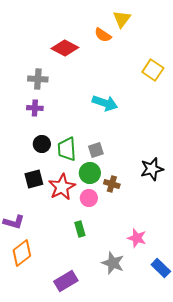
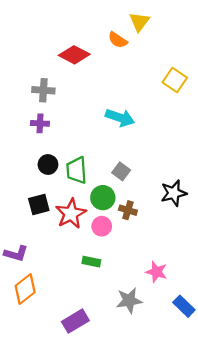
gray square: (96, 150) -> (121, 171), moved, turned -35
green rectangle: (80, 229) -> (91, 262), turned -63
gray star: (113, 263) -> (129, 300), turned -30

